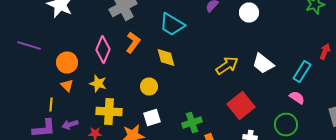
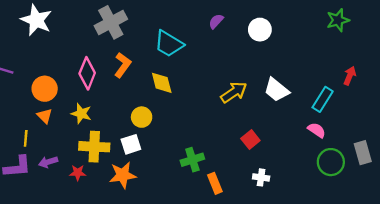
red square: (241, 106) -> (250, 140), size x0.6
white square: (152, 118) -> (131, 144), moved
green circle: (286, 124) -> (331, 162), moved

